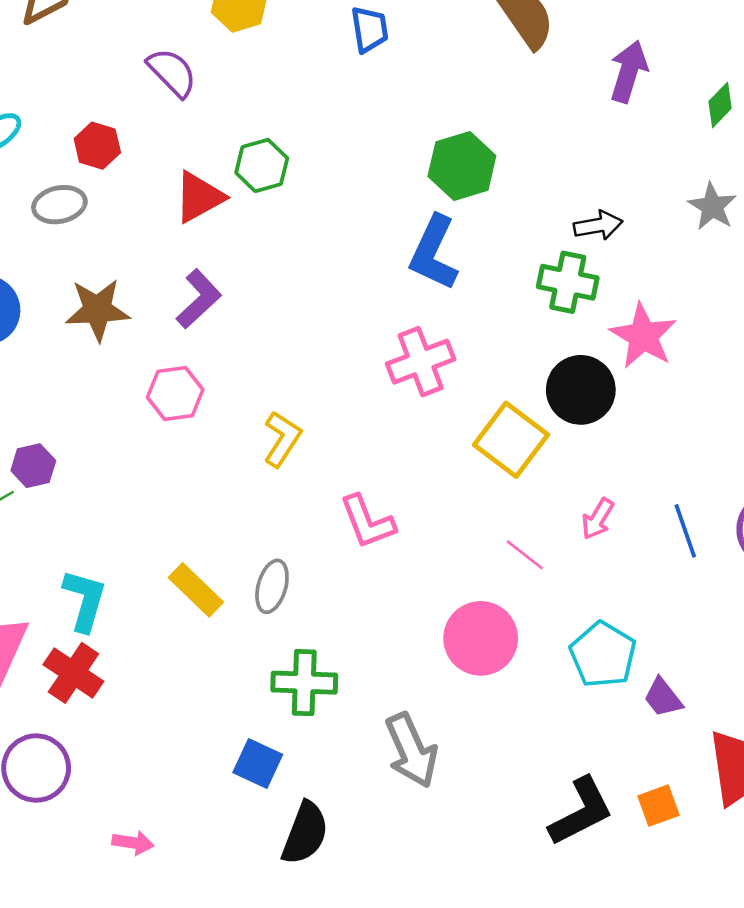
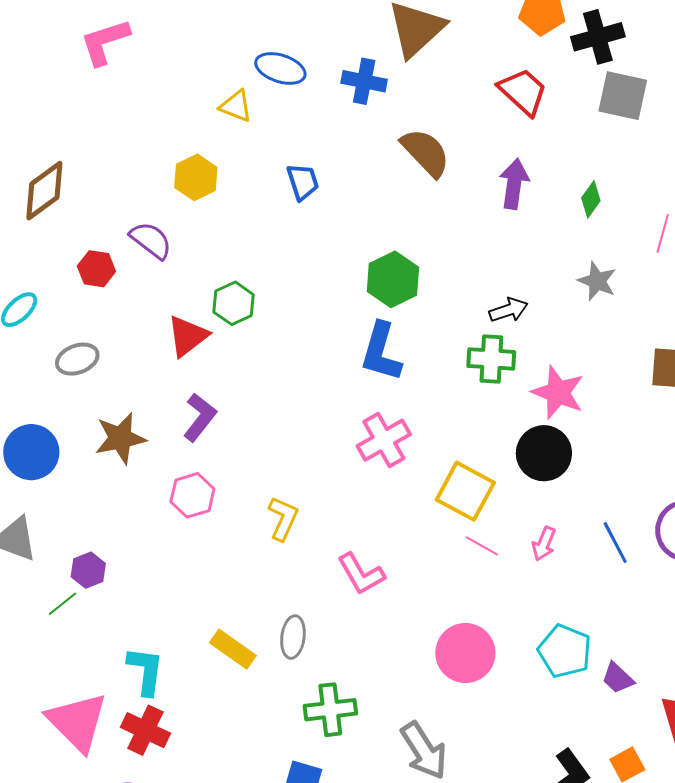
red hexagon: (97, 146) -> (96, 269), moved
black circle: (581, 390) -> (544, 453), moved
pink line: (525, 555) -> (482, 546), moved

